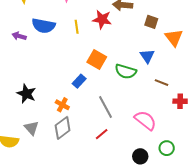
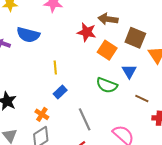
brown square: (151, 22) -> (135, 38), size x1.5
yellow line: (77, 27) -> (55, 67), moved
orange square: (97, 60) -> (107, 50), moved

